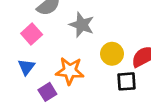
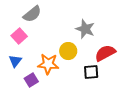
gray star: (82, 25) -> (85, 29), moved
yellow circle: (112, 54) -> (68, 51), moved

